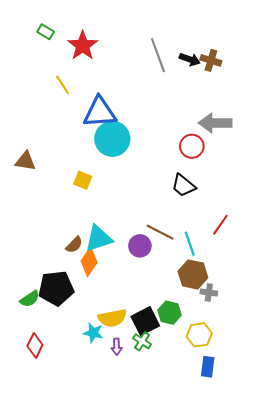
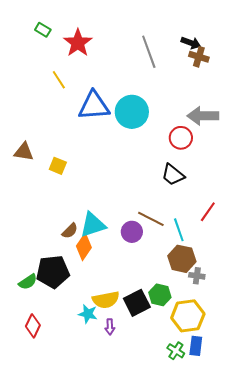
black arrow: (190, 59) -> (191, 43), moved
cyan circle: (112, 139) -> (132, 112), moved
yellow square: (83, 180) -> (58, 166), moved
yellow hexagon: (199, 335) -> (188, 316), size x1.4
green cross: (142, 341) -> (176, 351), moved

